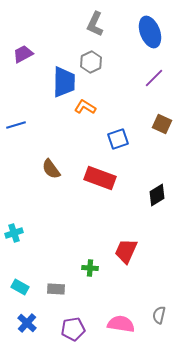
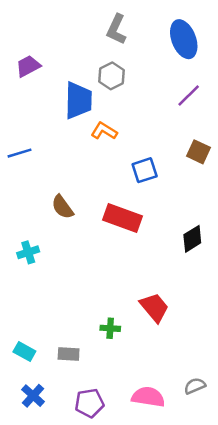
cyan cross: (14, 233) -> (28, 252), moved
red trapezoid: (126, 251) -> (154, 307), turned 116
gray semicircle: (159, 315) -> (195, 386), turned 54

